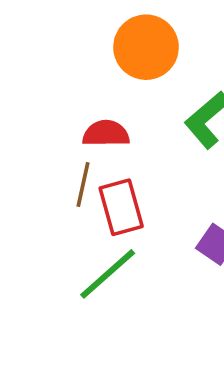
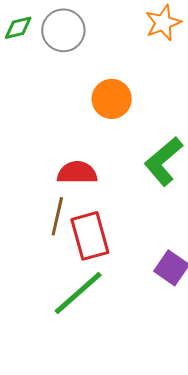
orange circle: (146, 47) -> (112, 99), size x0.7

